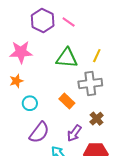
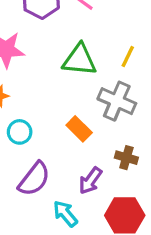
gray cross: (90, 83) -> (117, 101), turned 30
brown cross: (97, 119) -> (126, 158), turned -32

